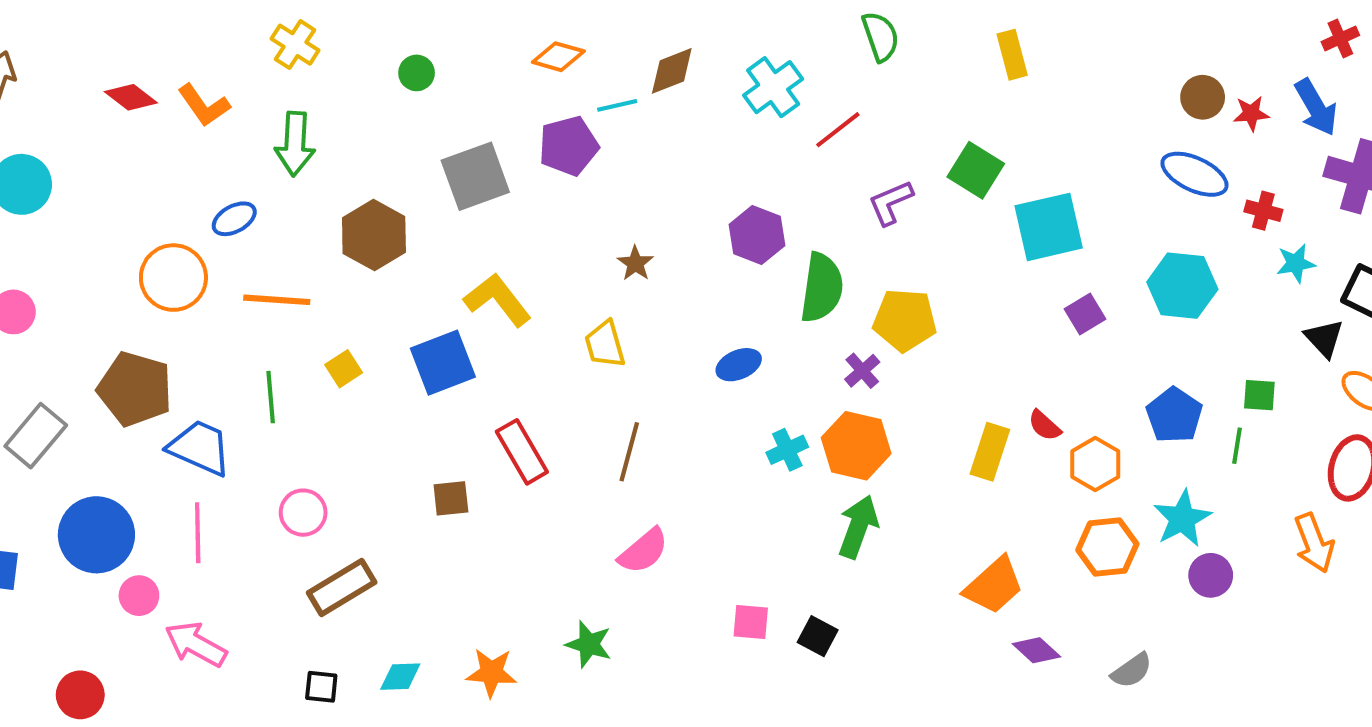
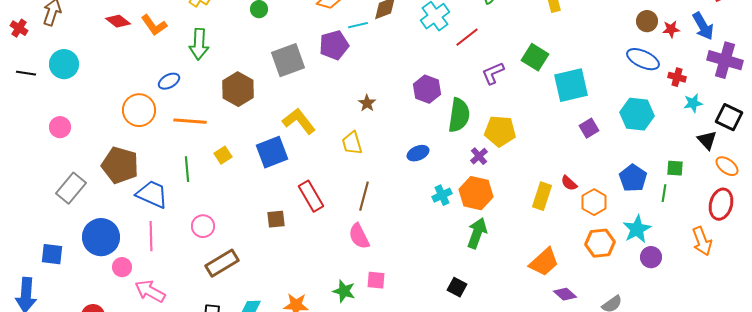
pink semicircle: (643, 551) -> (359, 236), moved, turned 104
pink square: (751, 622) -> (376, 280), moved

